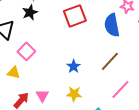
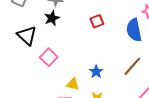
red square: (75, 16) -> (97, 21), size x0.6
yellow triangle: (14, 73) -> (73, 84), moved

